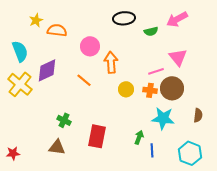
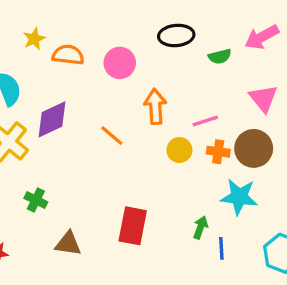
pink circle: (90, 46) -> (120, 63), moved
pink line: (156, 71) -> (205, 121), moved
green cross: (64, 120) -> (36, 200), moved

